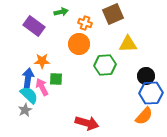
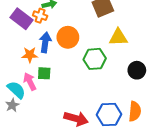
orange cross: (85, 23) -> (40, 16), moved
blue arrow: (28, 78) -> (45, 42), moved
blue hexagon: (151, 93) -> (109, 114), moved
orange semicircle: (144, 116) -> (135, 111), turned -36

